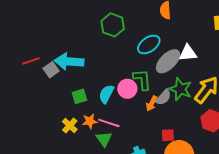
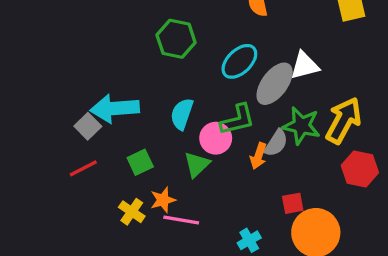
red line: (31, 61) -> (83, 168), moved
green L-shape: (142, 80) -> (237, 120), turned 90
cyan semicircle: (106, 94) -> (182, 114), moved
pink line: (109, 123) -> (181, 220), moved
green triangle: (104, 139) -> (197, 164), moved, turned 30

